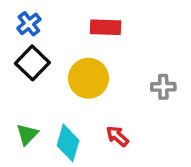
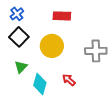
gray cross: (163, 87) -> (96, 51), size x1.5
green triangle: (27, 134) -> (21, 67), moved

